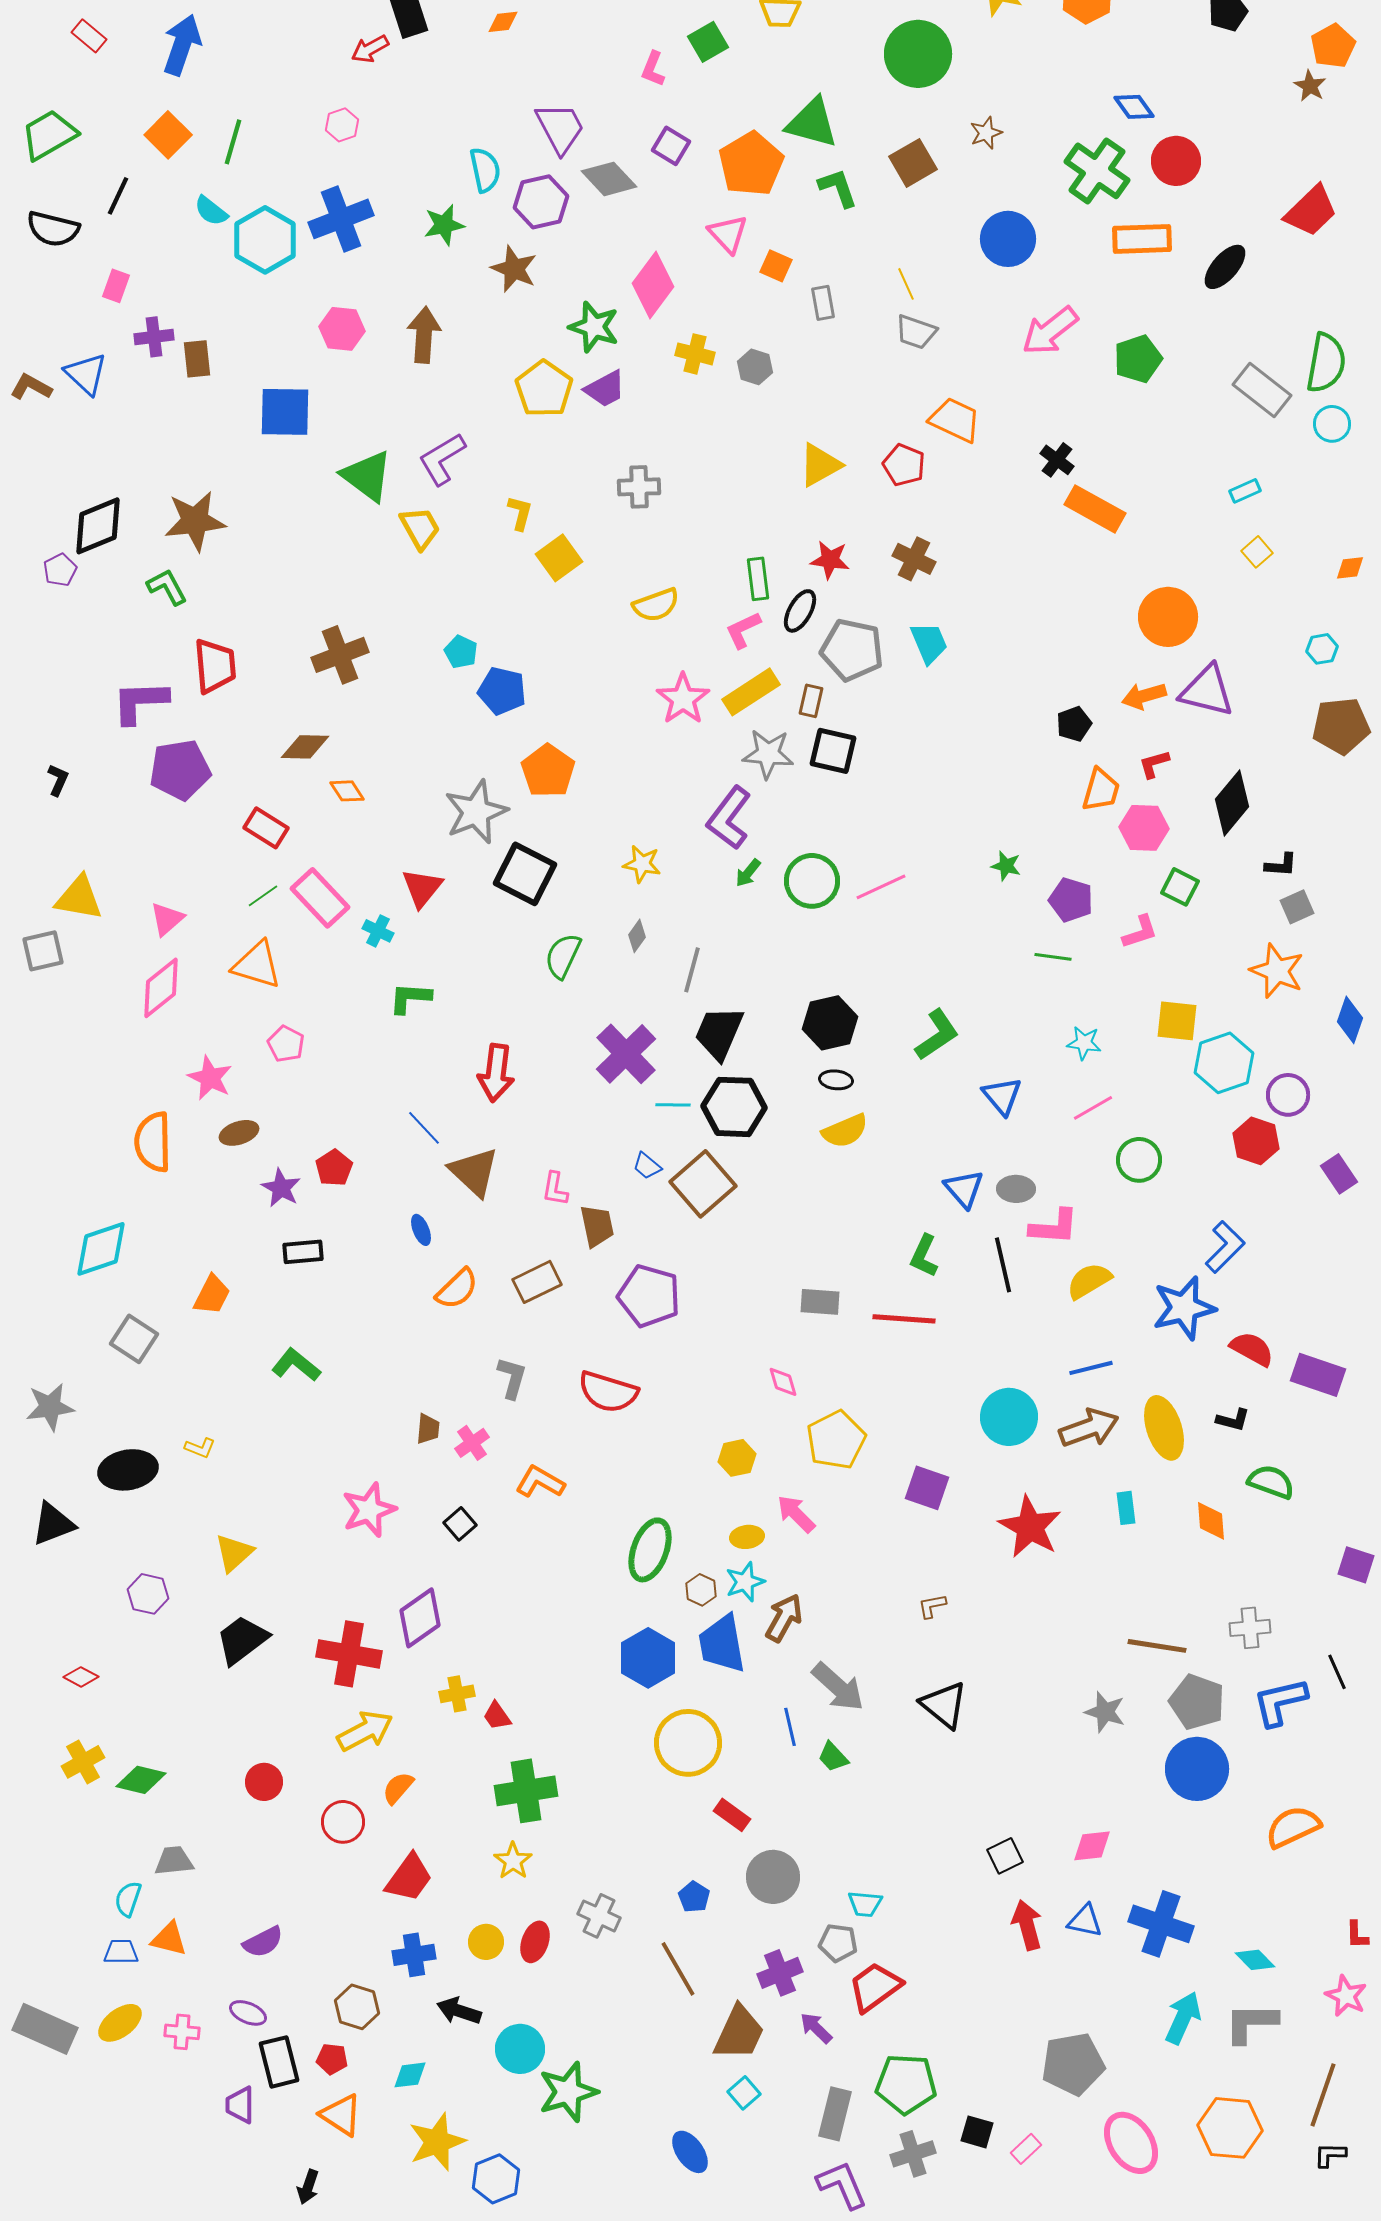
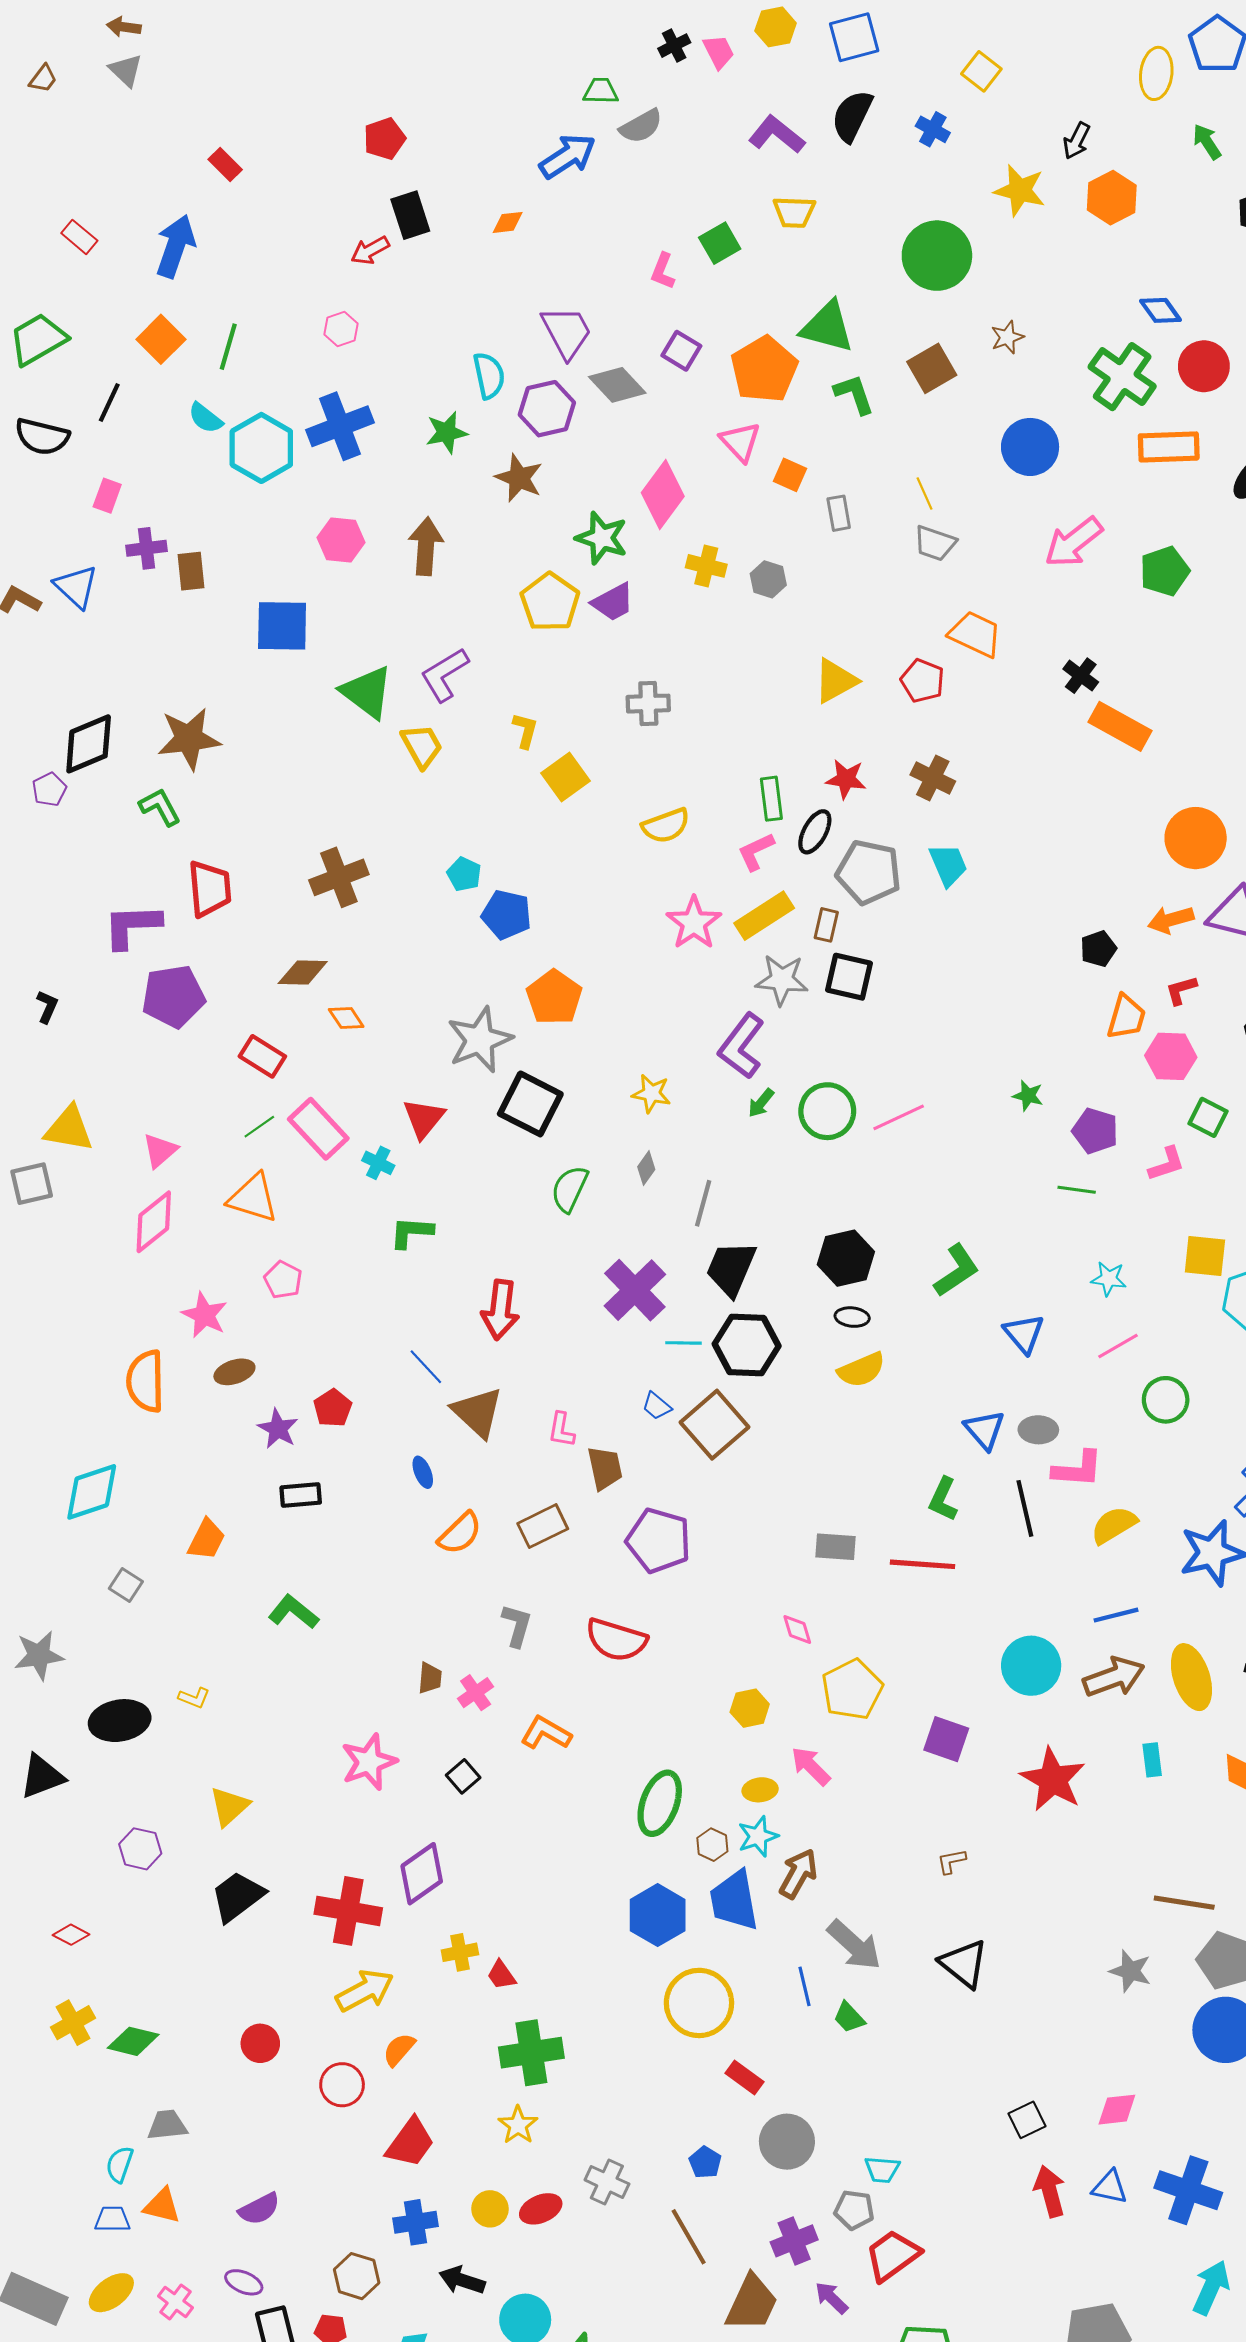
gray square: (134, 1339) -> (126, 1585), size x0.7
red ellipse: (535, 1942) -> (541, 2209), turned 48
pink cross: (182, 2032) -> (175, 2302), turned 32

